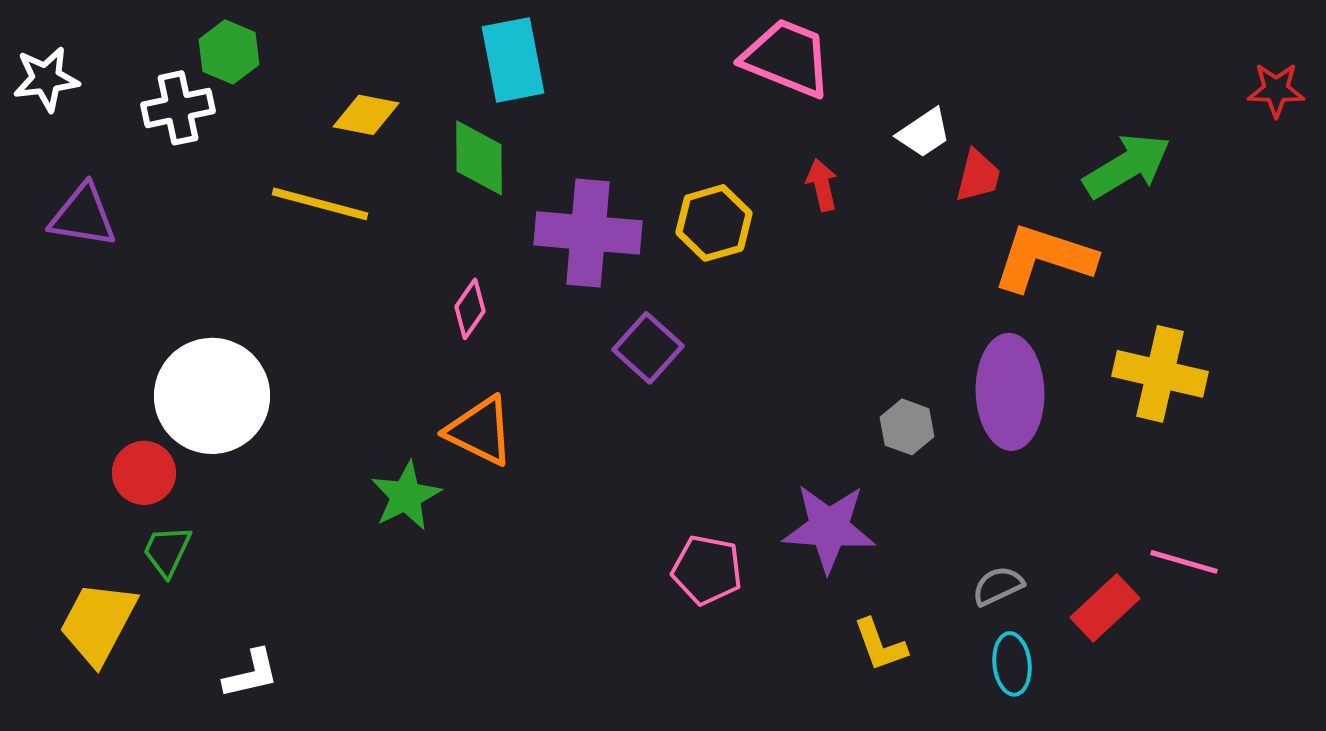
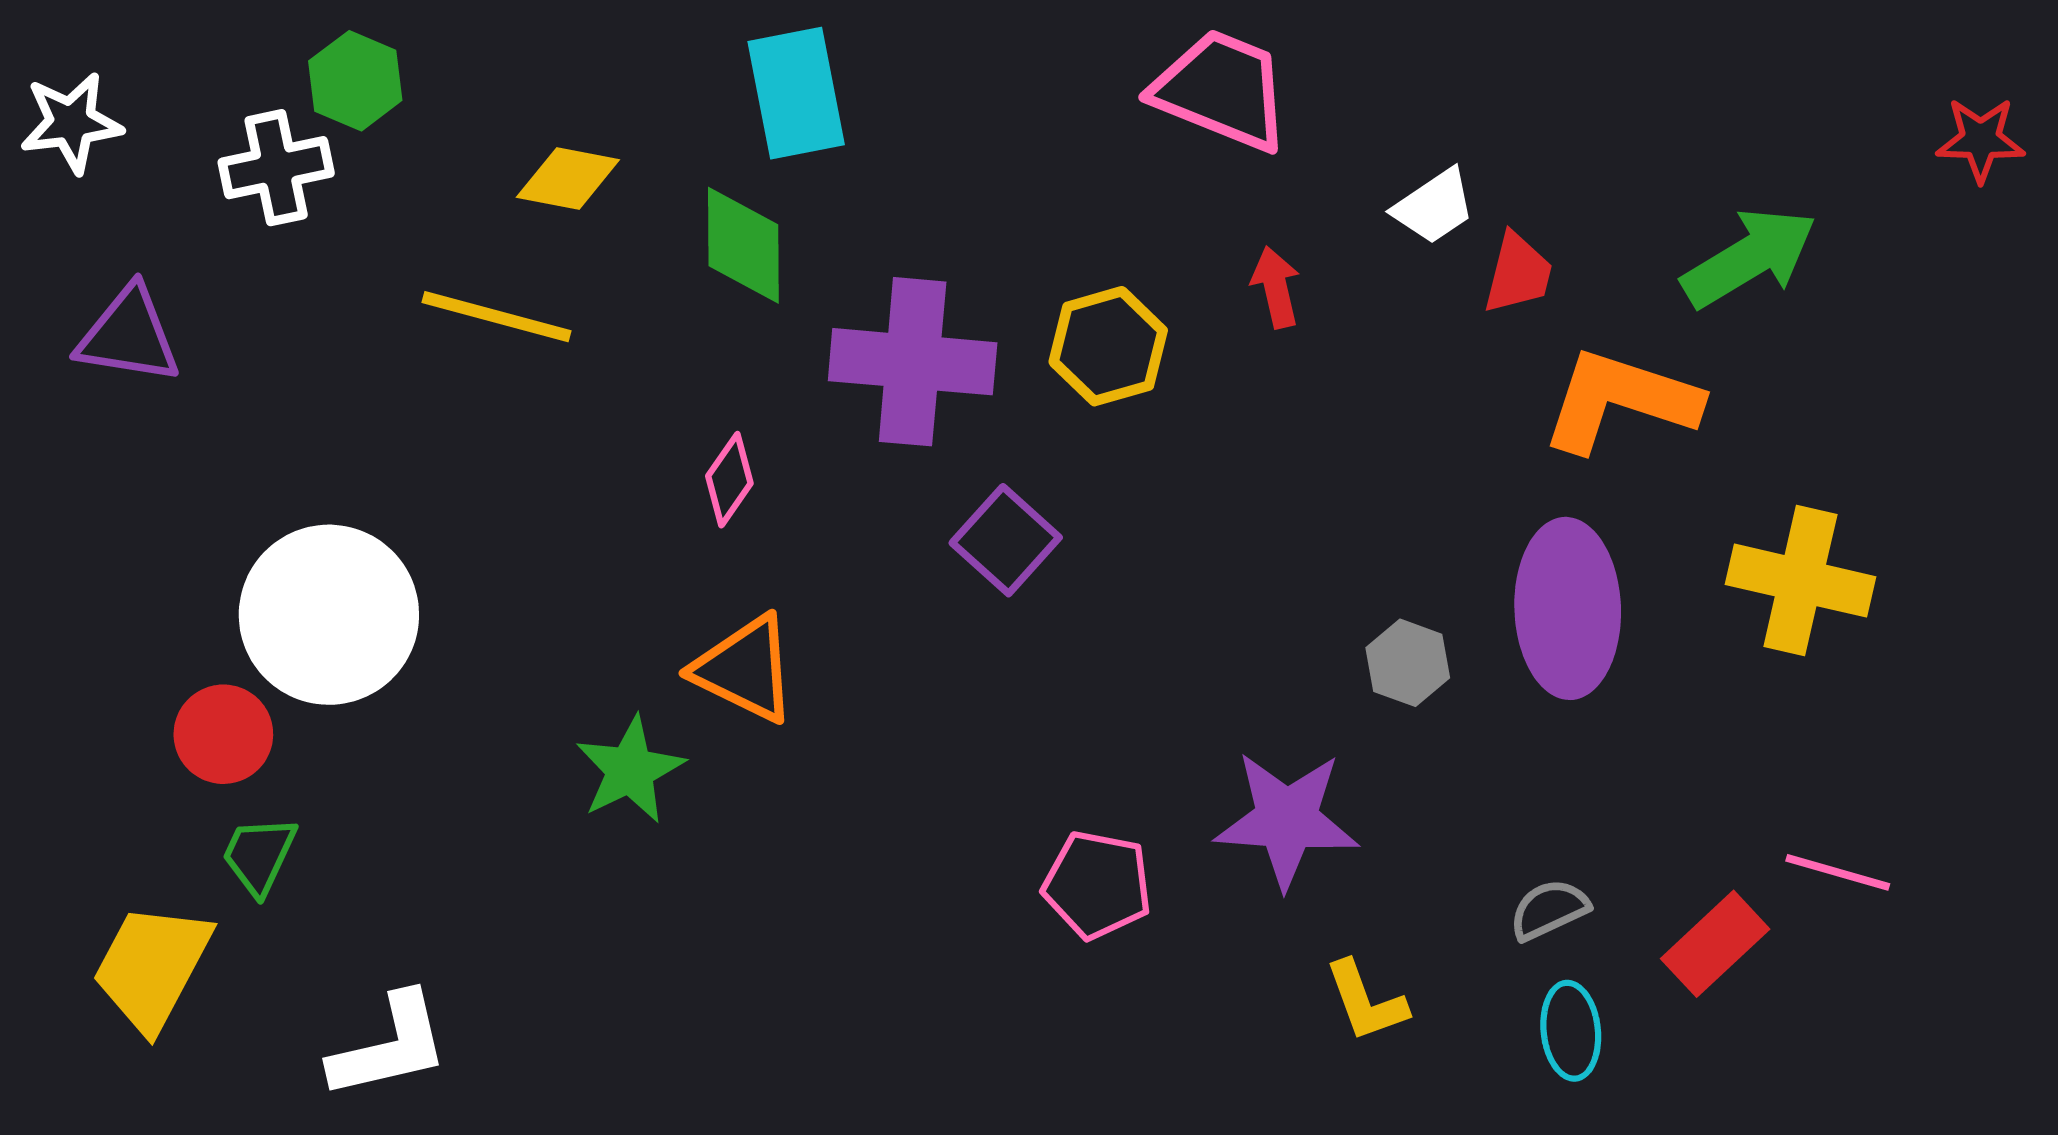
white L-shape: (251, 674) -> (389, 1046), size x1.4

